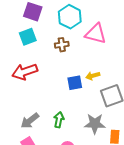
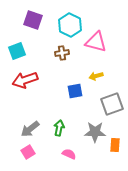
cyan square: (28, 37) -> (17, 51), moved
yellow arrow: (93, 76) -> (96, 76), moved

